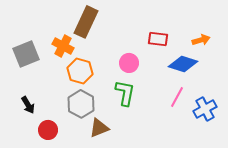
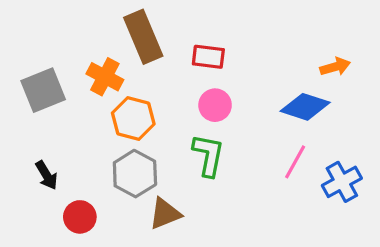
brown rectangle: (86, 22) -> (143, 37), turned -48
red rectangle: (158, 39) -> (208, 57), moved

